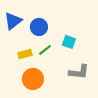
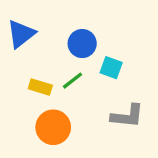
blue circle: (39, 27) -> (82, 44), moved
yellow rectangle: (25, 54) -> (40, 87), turned 32

